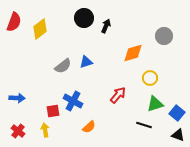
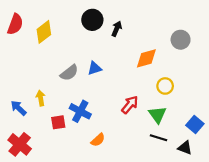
blue arrow: (17, 98) -> (19, 108), turned -140
green triangle: (155, 104) -> (157, 115), moved, turned -48
yellow arrow: (45, 130) -> (41, 98), moved
red cross: (18, 131) -> (20, 144), size x1.5
black triangle: (178, 135) -> (185, 148), moved

